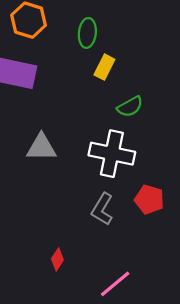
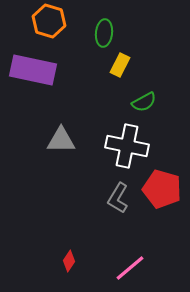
red pentagon: (149, 200) -> (162, 189), size x1.4
red diamond: (57, 259) -> (69, 261), moved

